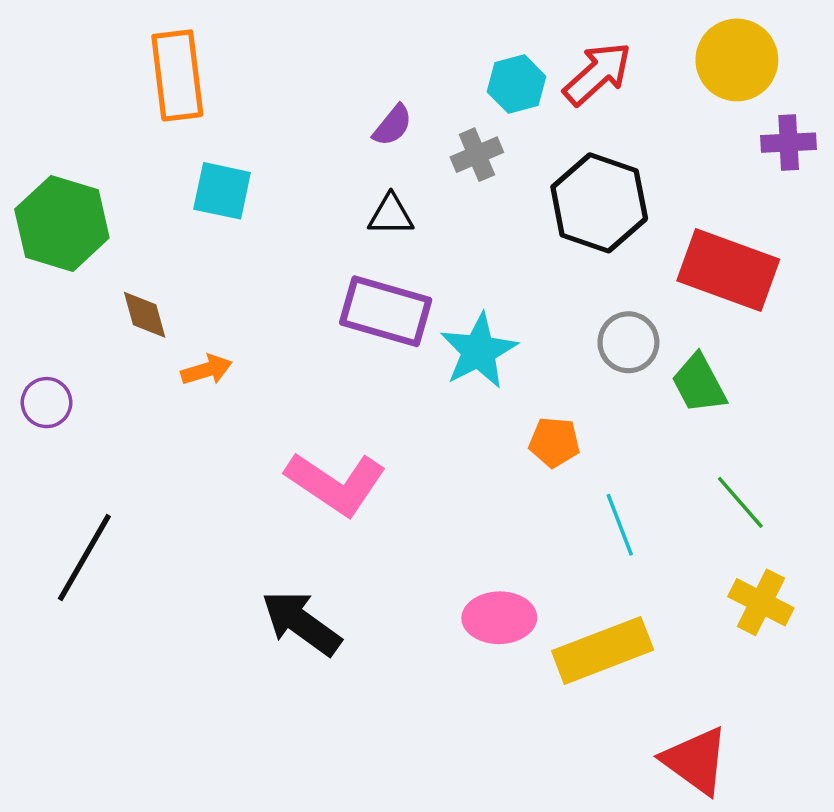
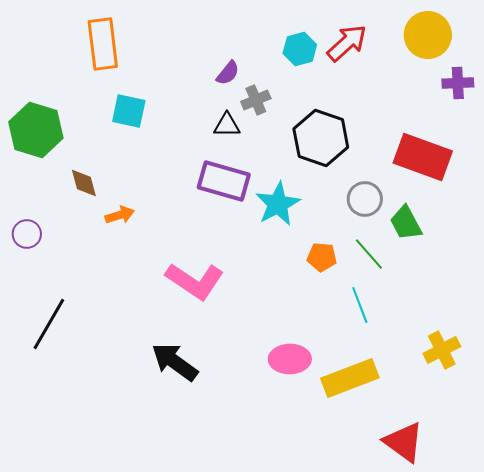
gray cross: (477, 155) -> (256, 100), moved
black hexagon: (599, 203) -> (321, 138), moved
green line: (740, 502) -> (369, 254), moved
yellow cross: (761, 602) -> (442, 350), turned 36

